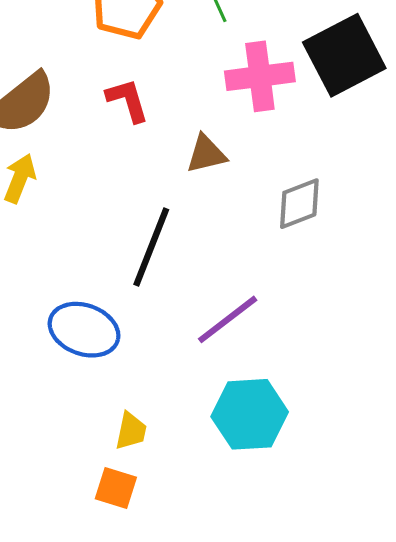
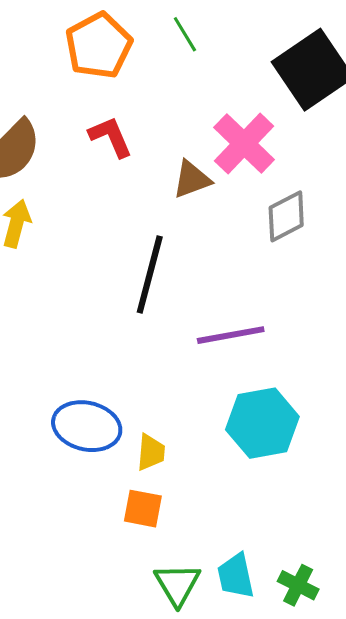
pink cross: (260, 76) -> (244, 143), moved, turned -32
purple line: (228, 319) -> (231, 335), turned 34
blue ellipse: (84, 330) -> (87, 426), moved

